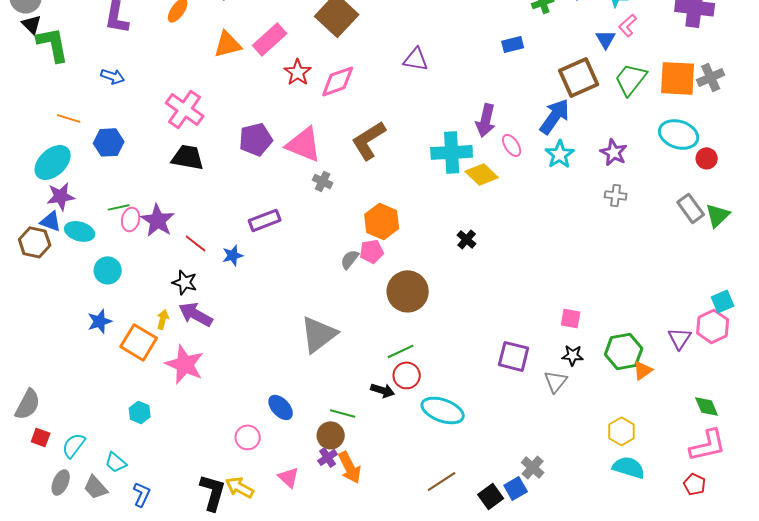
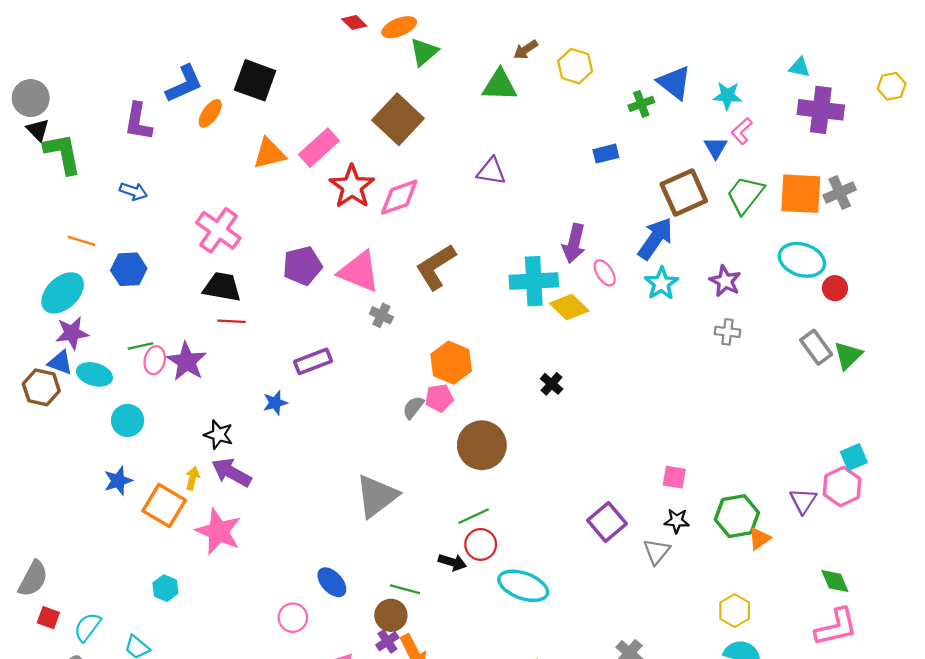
red star: (298, 72) -> (352, 187), size x1.4
red line: (196, 243) -> (231, 321), moved, turned -35
purple square: (514, 356) -> (607, 522), turned 36

